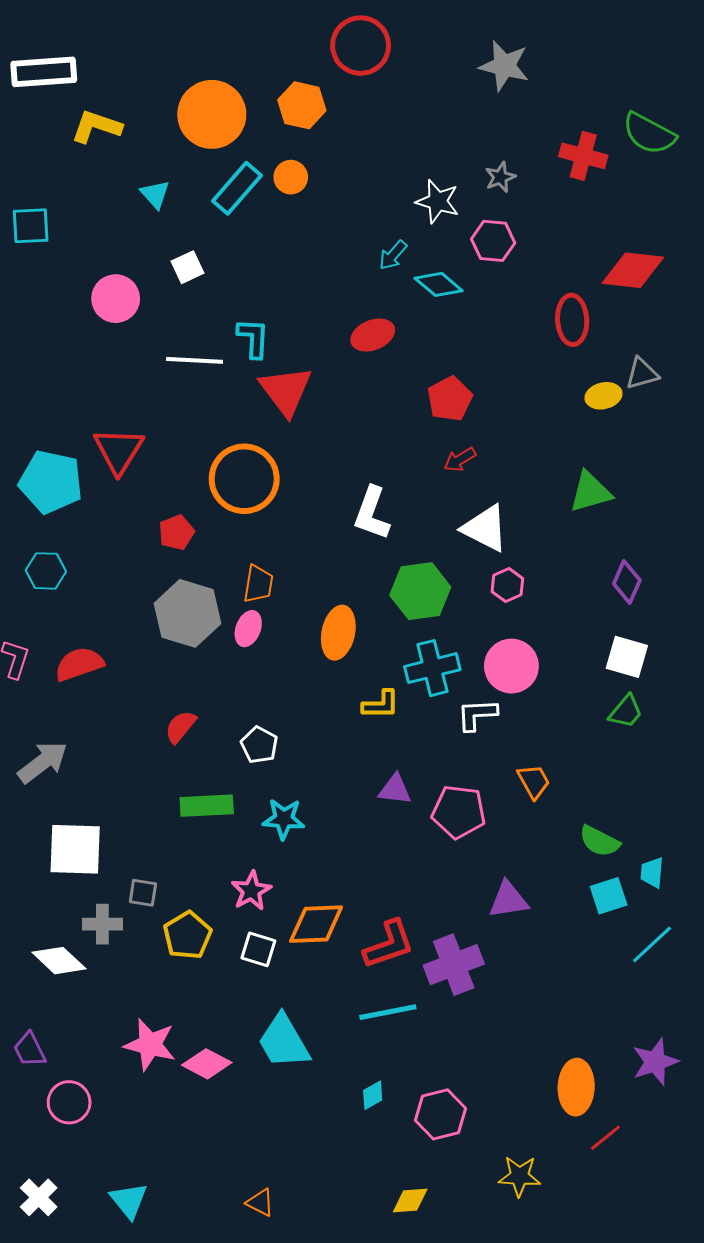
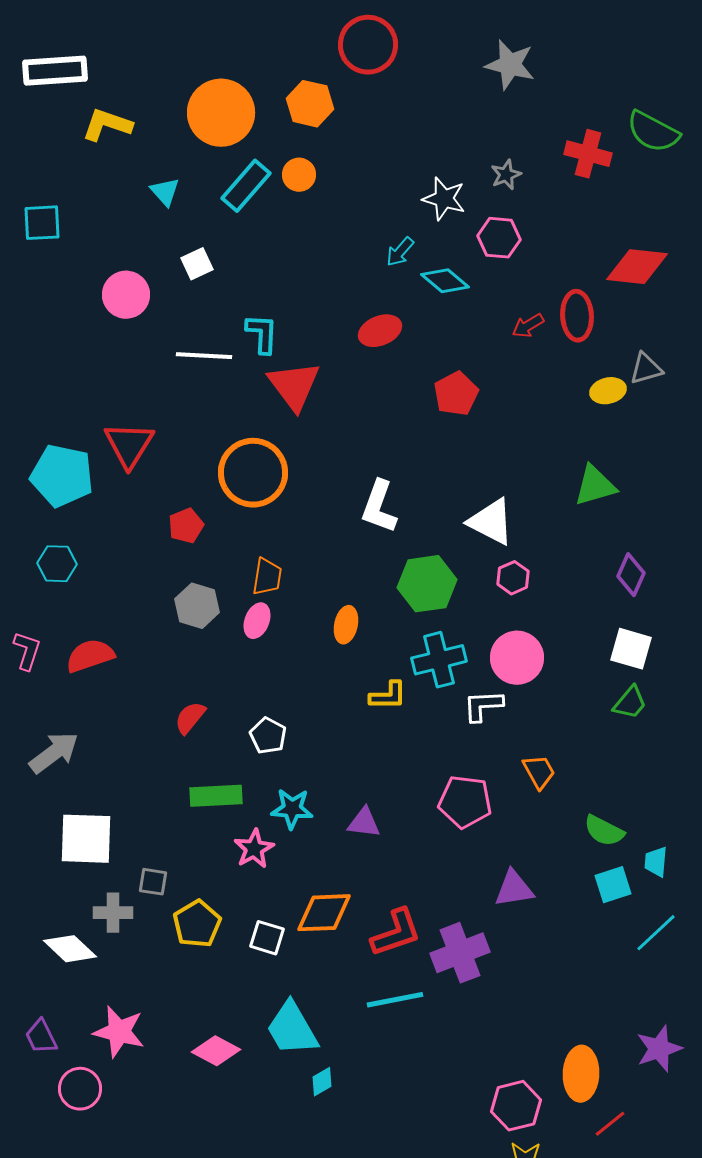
red arrow: (460, 460) -> (528, 326), moved
gray hexagon: (187, 613) -> (197, 606), size x0.7
orange ellipse: (338, 633) -> (346, 625), size x0.7
purple triangle: (395, 790) -> (364, 823), moved
pink star: (251, 891) -> (254, 849), moved
pink star: (150, 1045) -> (119, 1032), moved
cyan diamond: (373, 1095) -> (322, 1082), moved
pink hexagon: (441, 1114) -> (516, 1106), moved

